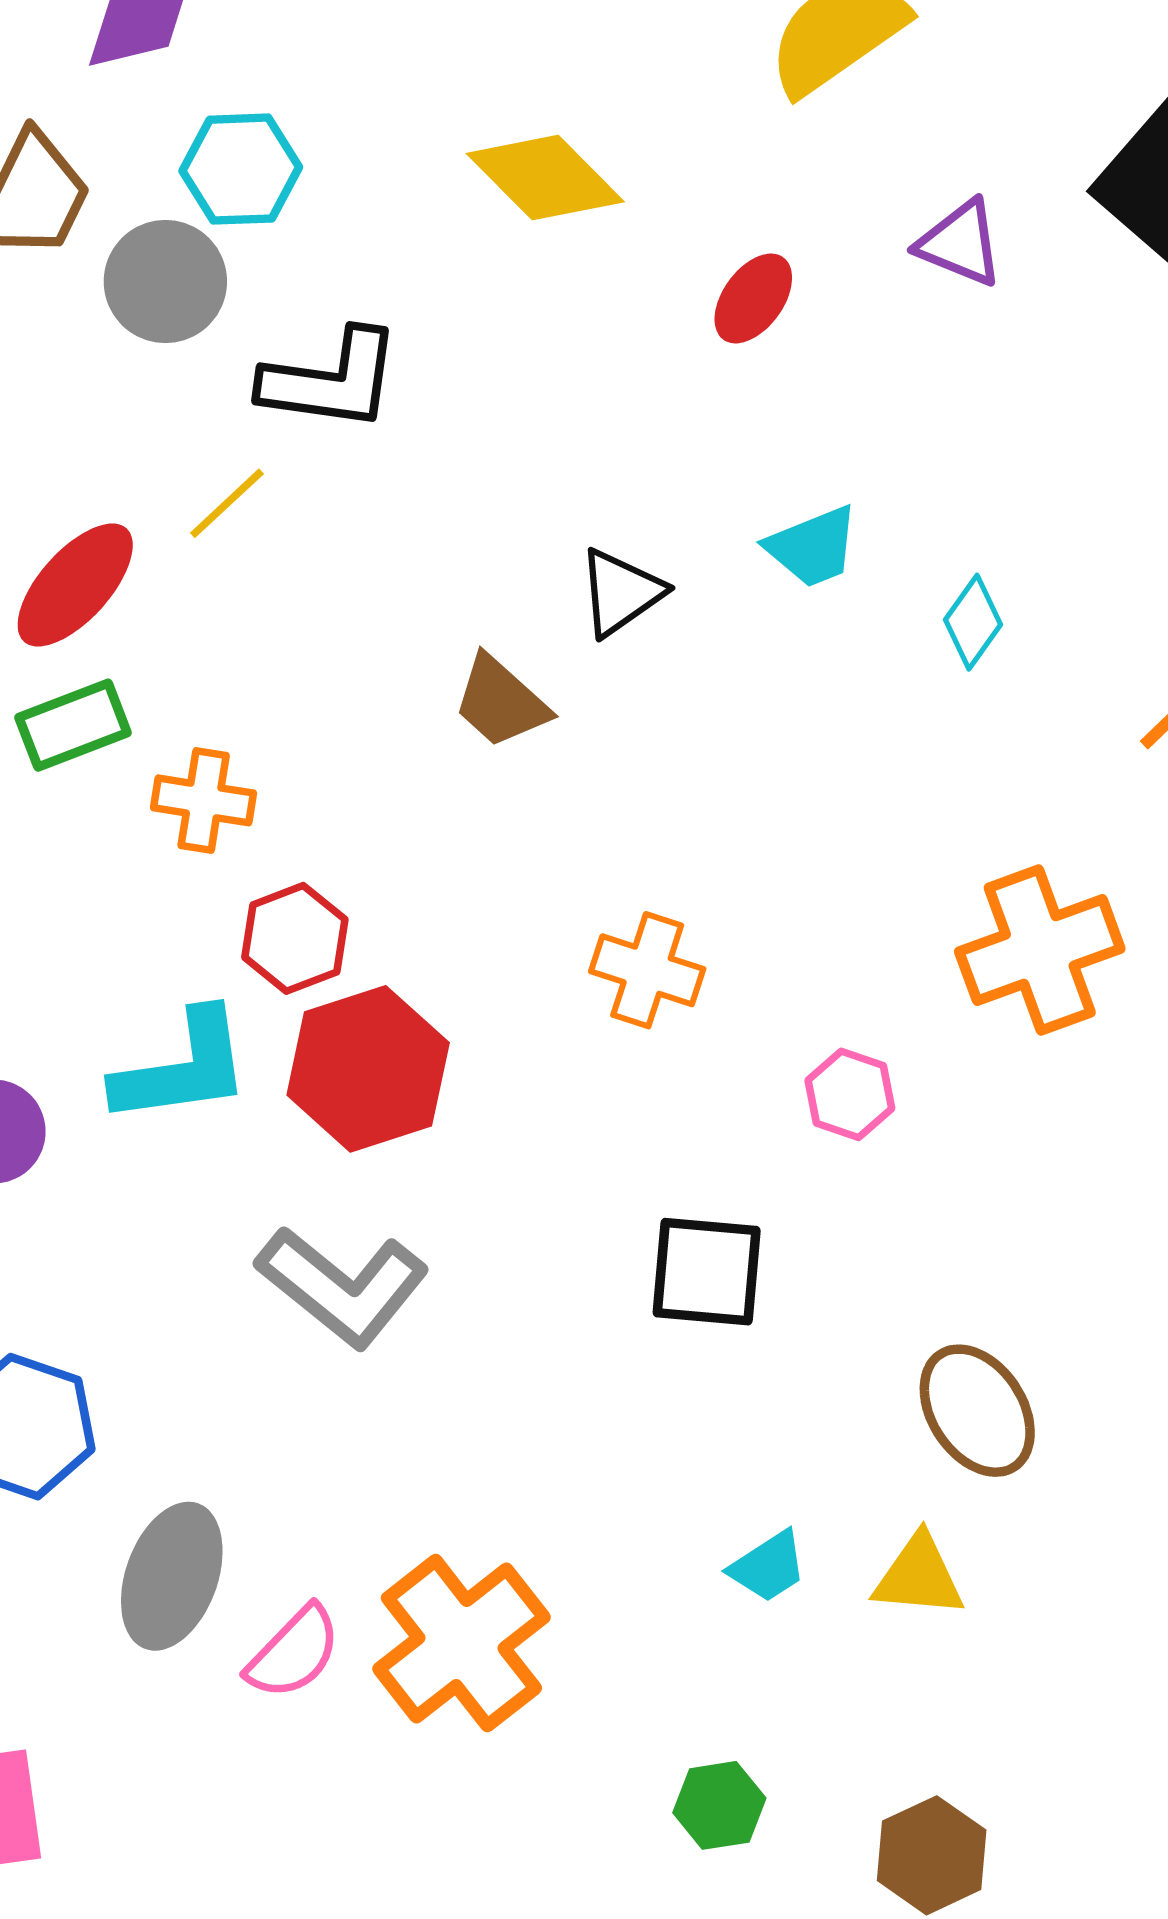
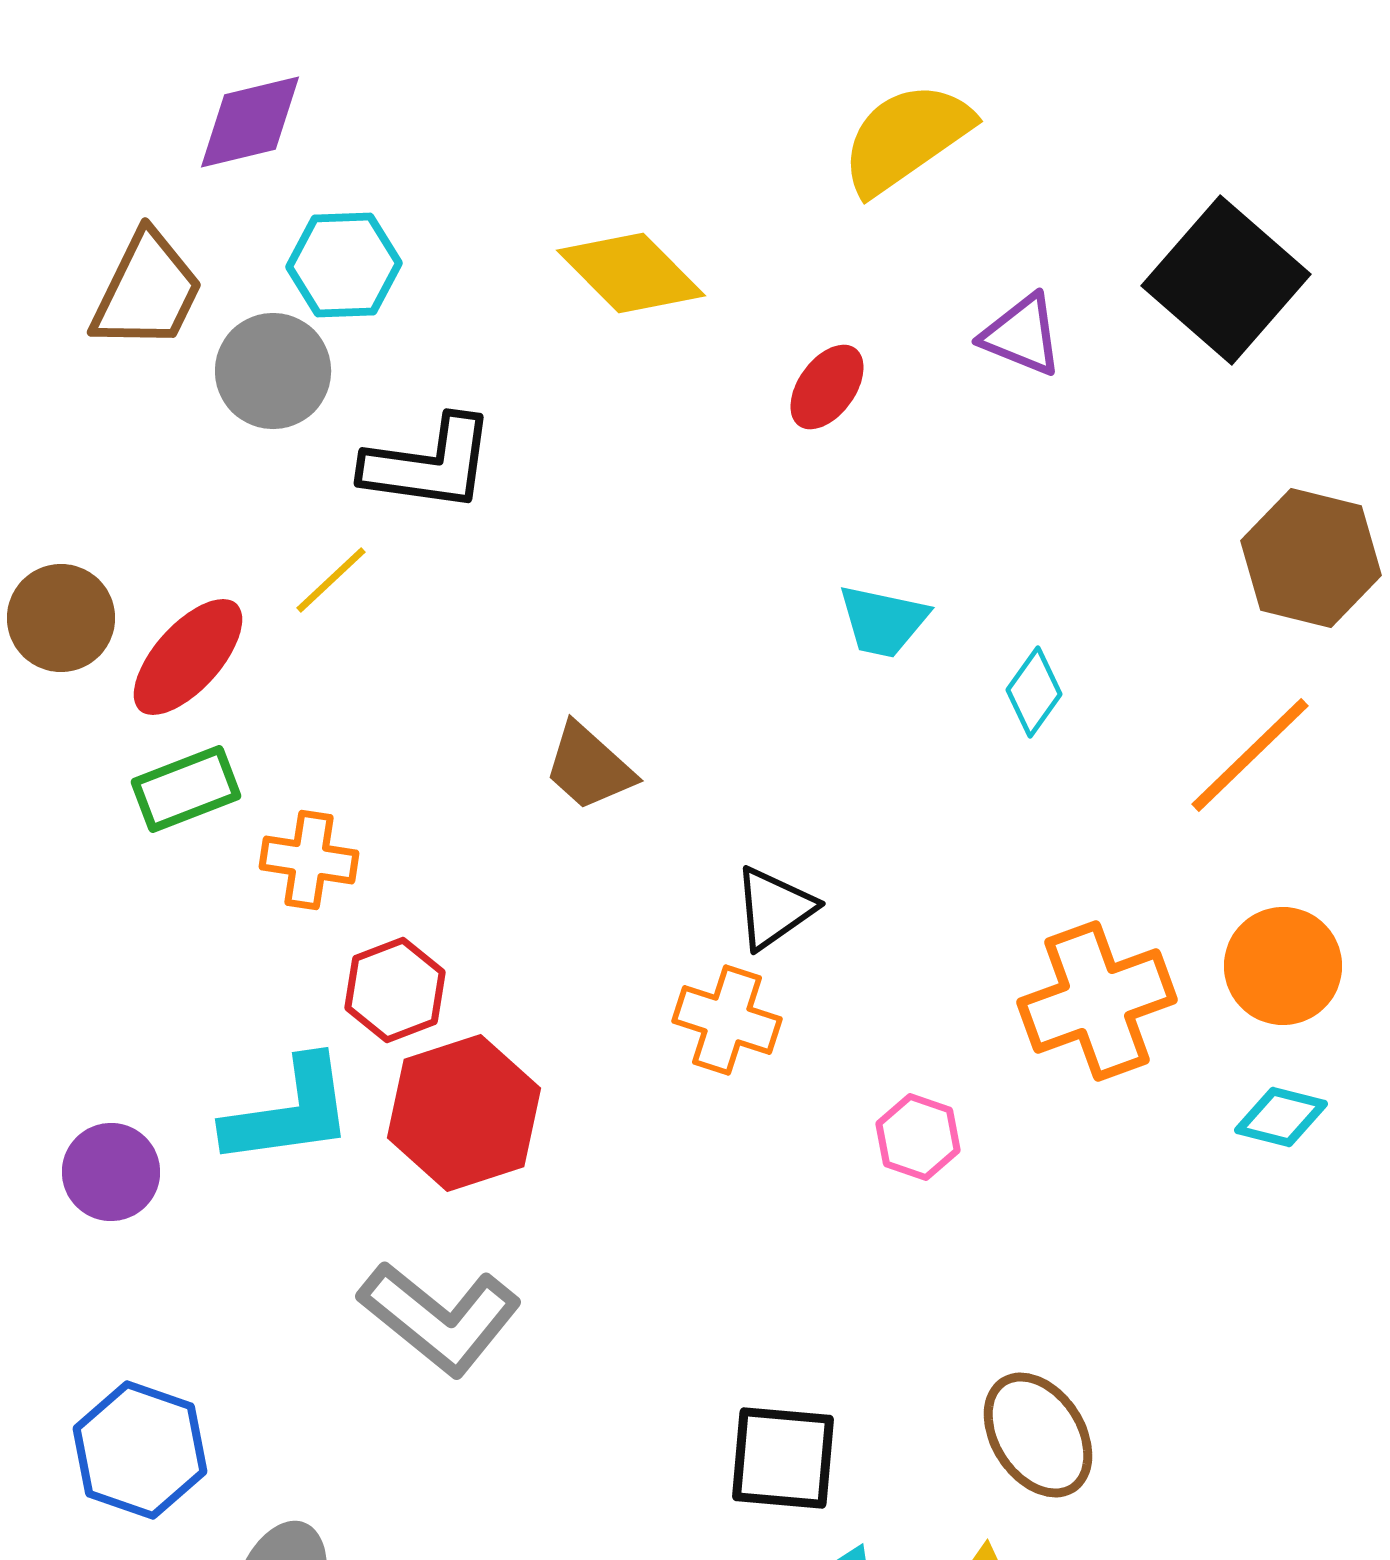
cyan trapezoid: (813, 547) -> (883, 621), turned 34
black triangle: (621, 592) -> (774, 908), moved
black square: (707, 1272) -> (783, 1458), moved

